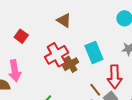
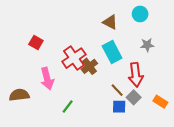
brown triangle: (64, 20) -> (110, 22), moved
pink arrow: (15, 71) -> (47, 79), moved

